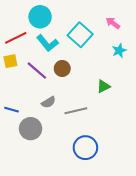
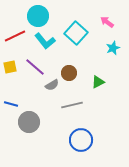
yellow square: (10, 61) -> (10, 67), moved
brown circle: (62, 68) -> (69, 73), moved
gray semicircle: (48, 102) -> (52, 85), moved

